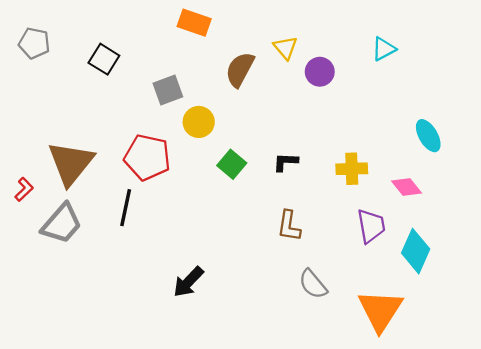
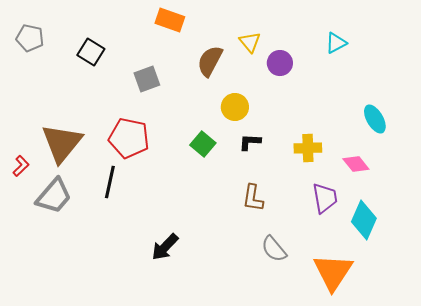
yellow circle: (199, 122) -> (235, 107), moved

